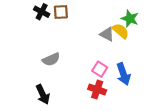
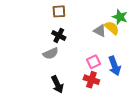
black cross: (42, 12) -> (59, 35), moved
pink square: (100, 69) -> (94, 62), turned 32
black arrow: (43, 94) -> (57, 84), moved

